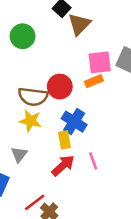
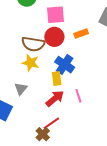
pink square: (100, 62) -> (55, 15), moved
red line: (35, 202) -> (51, 123), moved

